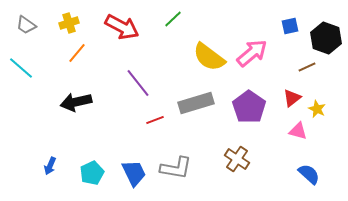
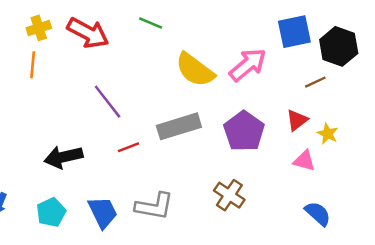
green line: (173, 19) -> (151, 23), turned 66
yellow cross: (69, 23) -> (39, 28), moved
blue square: (290, 26) -> (294, 32), size x1.6
orange line: (77, 53) -> (33, 65), turned -35
black arrow: (76, 102) -> (63, 157), moved

